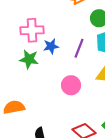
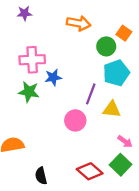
purple line: (79, 48) -> (91, 94), moved

